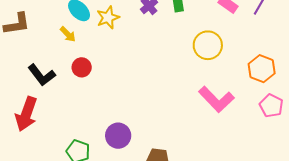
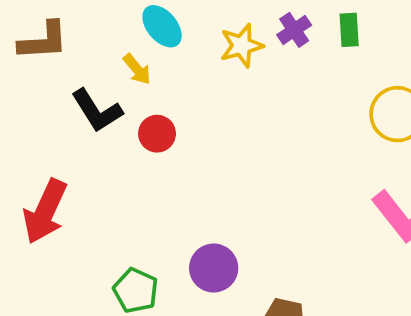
yellow star: (108, 18) -> (242, 46), moved
black L-shape: (42, 75) -> (97, 111), moved

